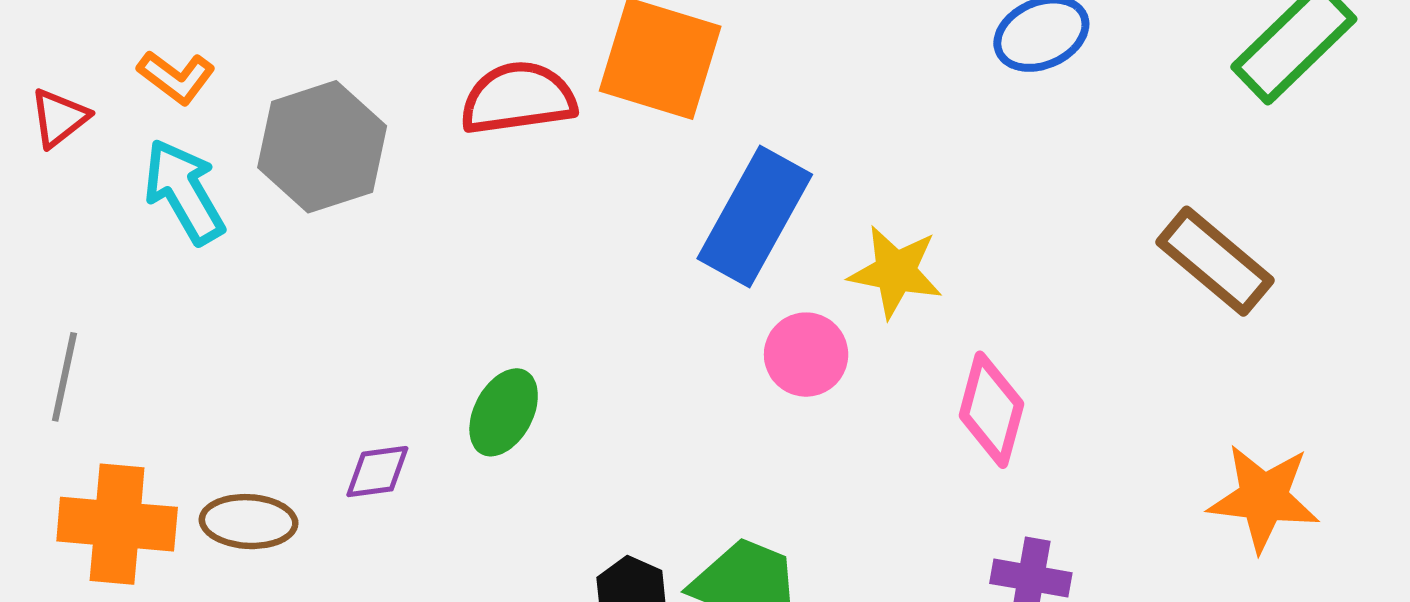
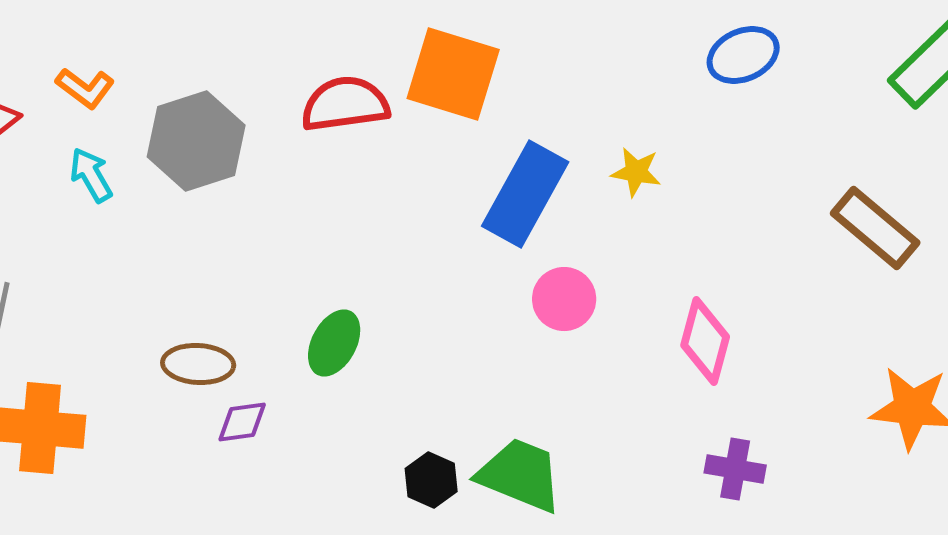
cyan arrow: (184, 191) -> (91, 175), size x0.7
yellow star: (895, 272) -> (636, 172), moved, size x0.7
purple diamond: (377, 472) -> (242, 422), moved
brown ellipse: (249, 522) -> (198, 364), moved

